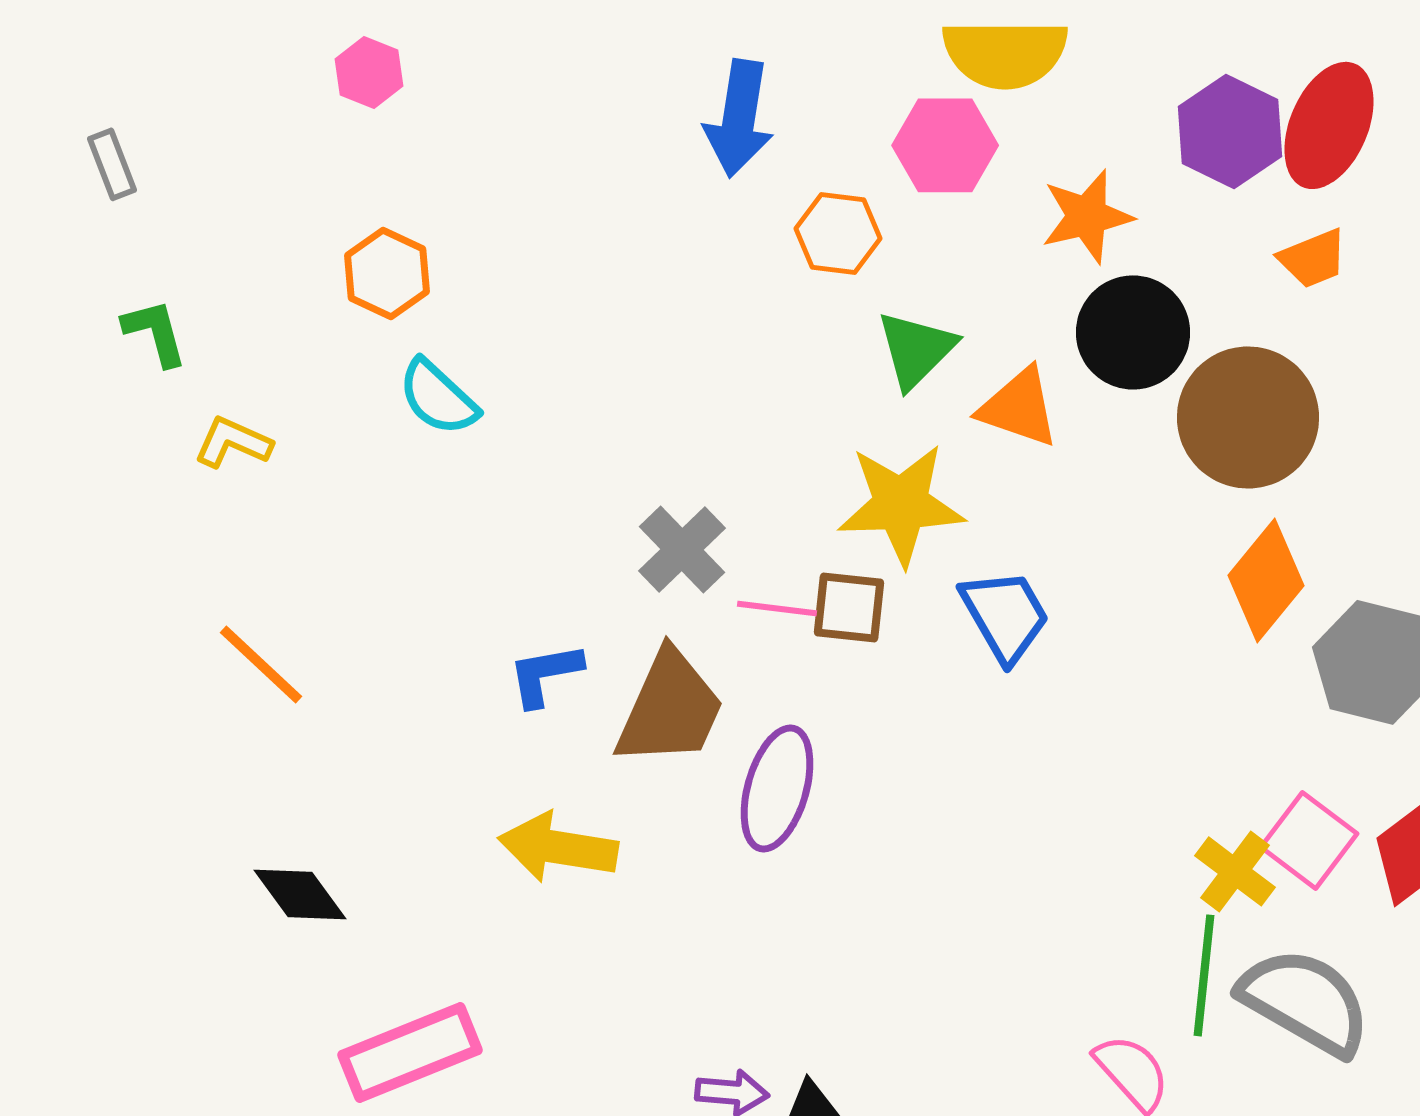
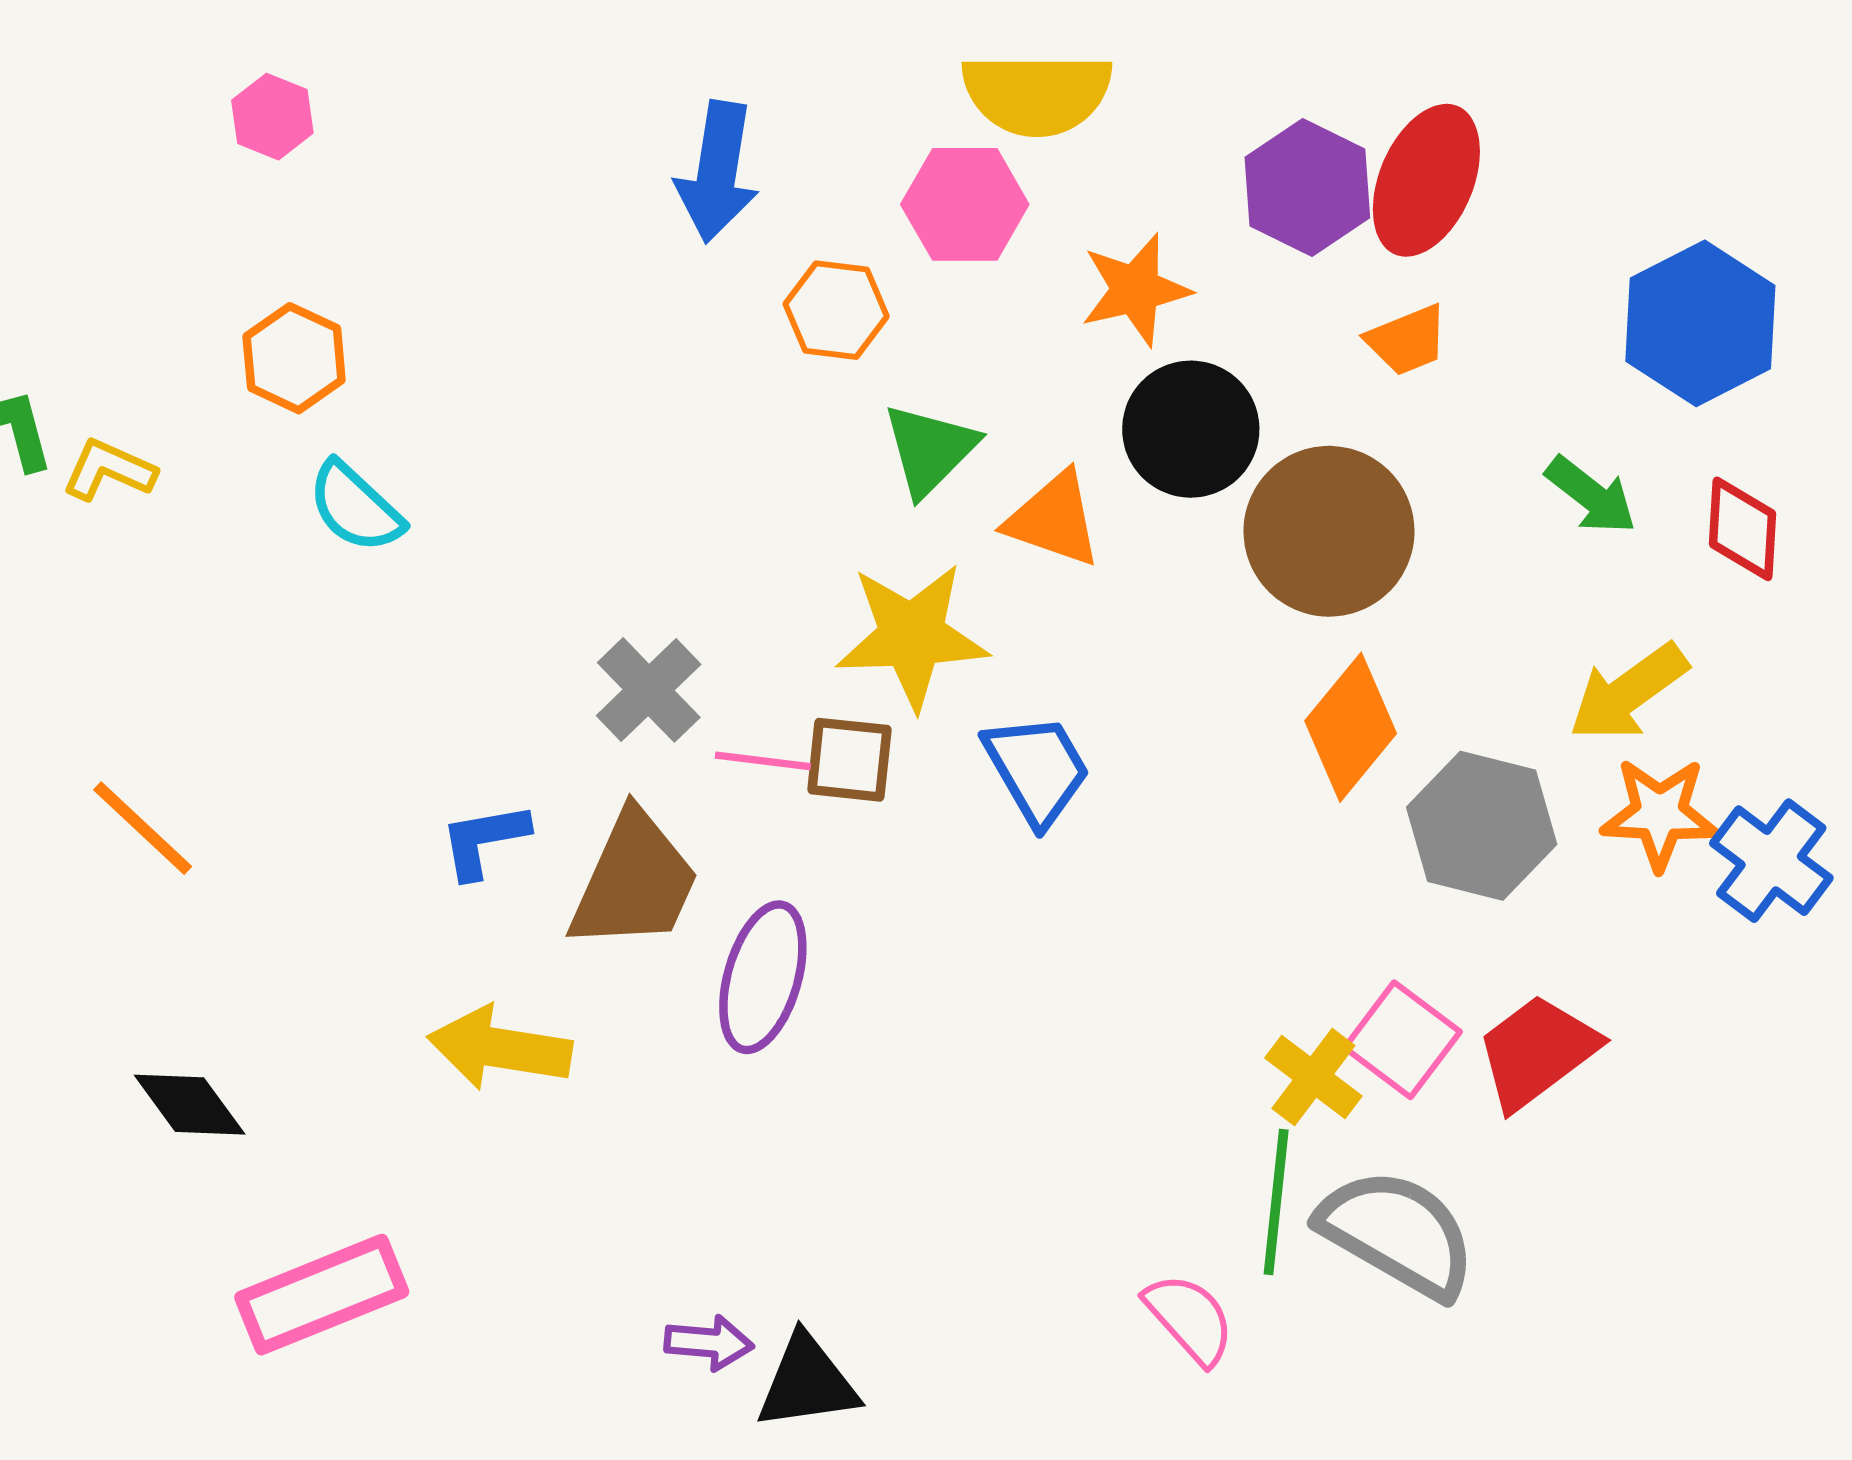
yellow L-shape: (233, 442) -> (109, 470), moved

